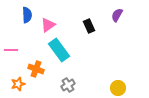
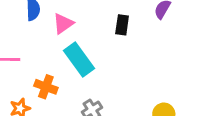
black rectangle: (89, 26) -> (122, 25), turned 32

